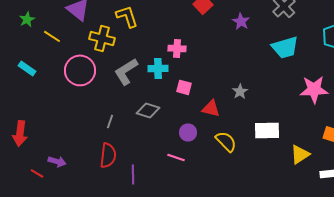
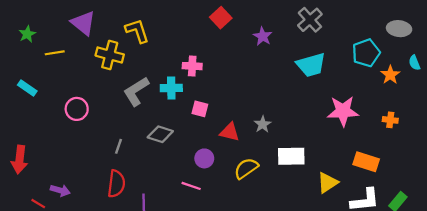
yellow line: (52, 36) -> (55, 53), turned -42
pink circle: (80, 70) -> (77, 109), moved, size x0.7
gray star: (240, 91) -> (263, 124), moved
yellow semicircle: (226, 141) -> (246, 168), turned -80

